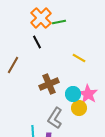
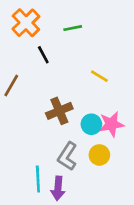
orange cross: (41, 18) -> (26, 23), moved
pink star: (88, 94) -> (111, 124), turned 30
yellow circle: (79, 108) -> (99, 155), moved

